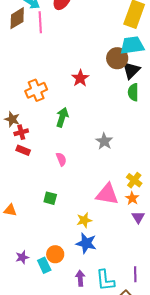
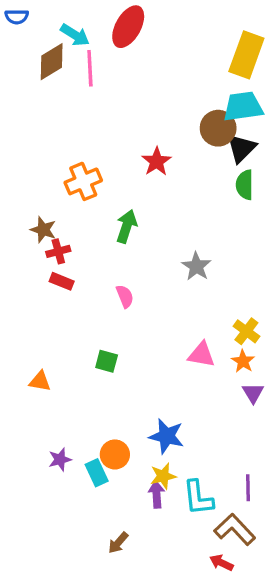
pink triangle: (107, 194) -> (201, 355), size x0.7
yellow star: (84, 220) -> (163, 476), moved

